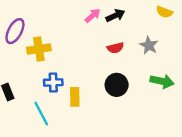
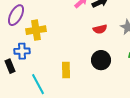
blue cross: (53, 82) -> (22, 51), moved

